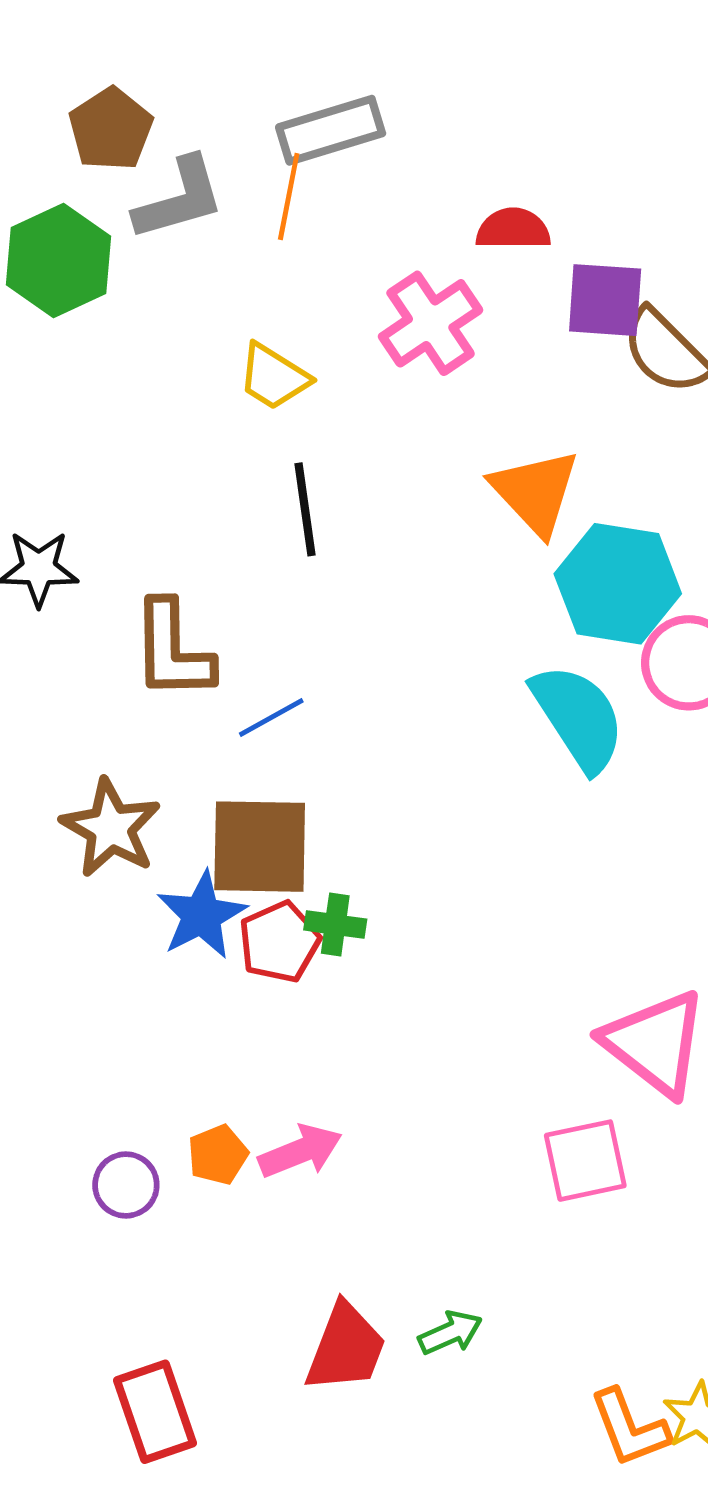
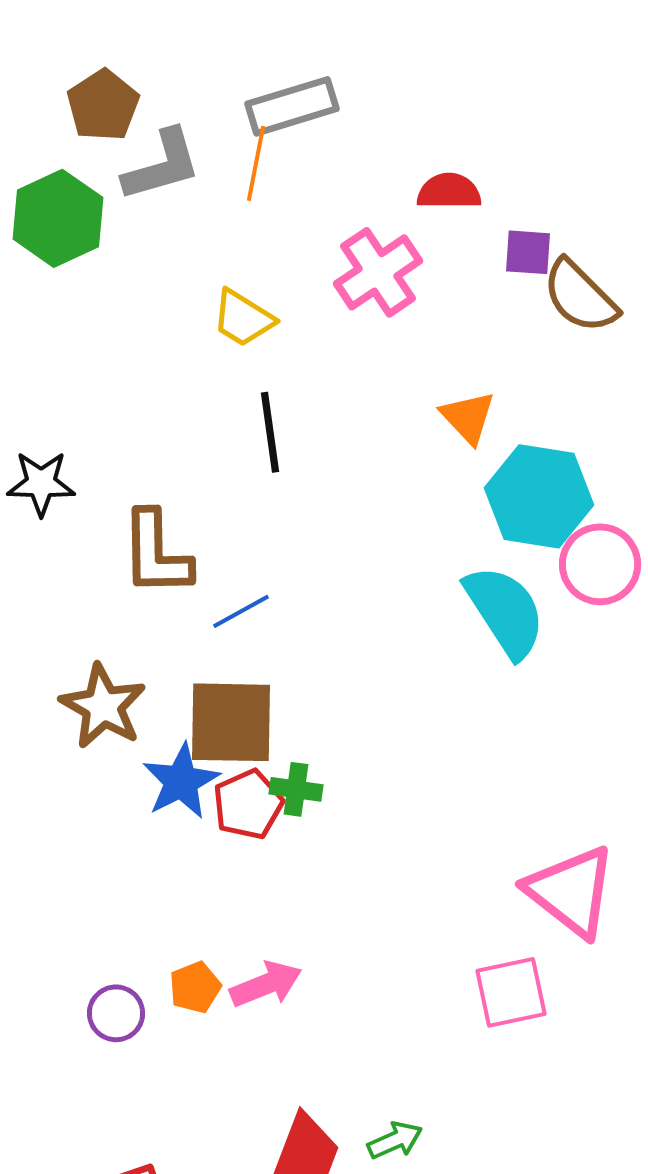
purple square: (605, 300) -> (528, 252), size x0.7
orange triangle: (535, 492) -> (468, 417), size x0.7

